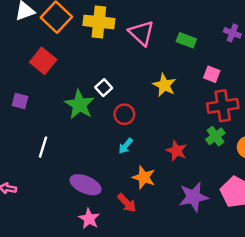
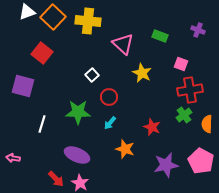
pink triangle: (141, 33) -> (123, 44), moved
purple square: (20, 101) -> (23, 86), size x1.6
green star: (79, 105) -> (78, 112), moved, turned -30
red arrow: (127, 203) -> (56, 179), moved

